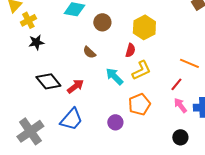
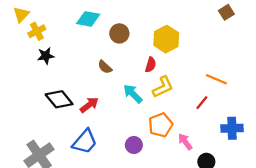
pink arrow: (180, 105) -> (185, 142), moved

